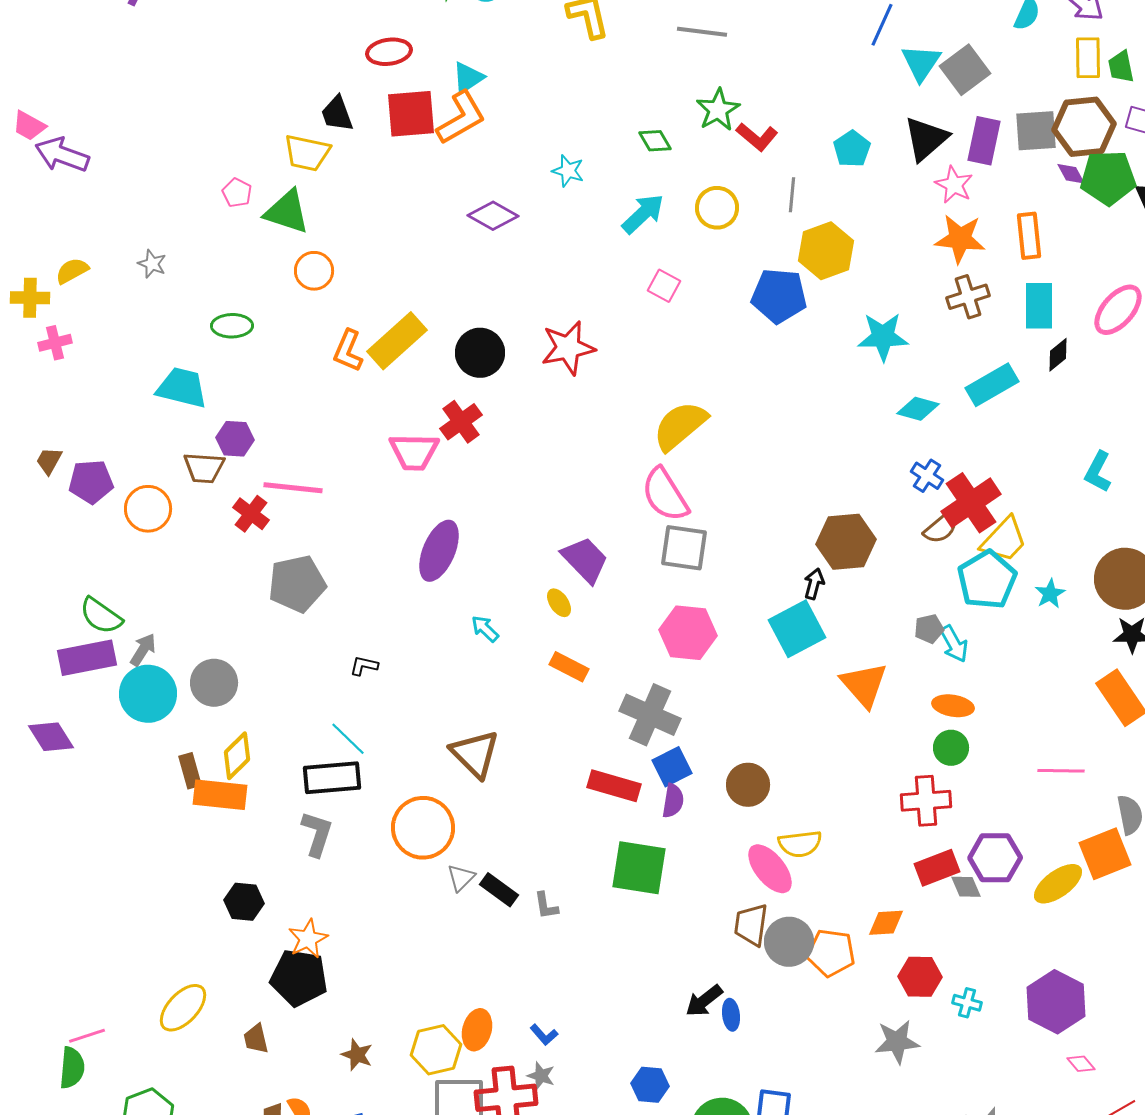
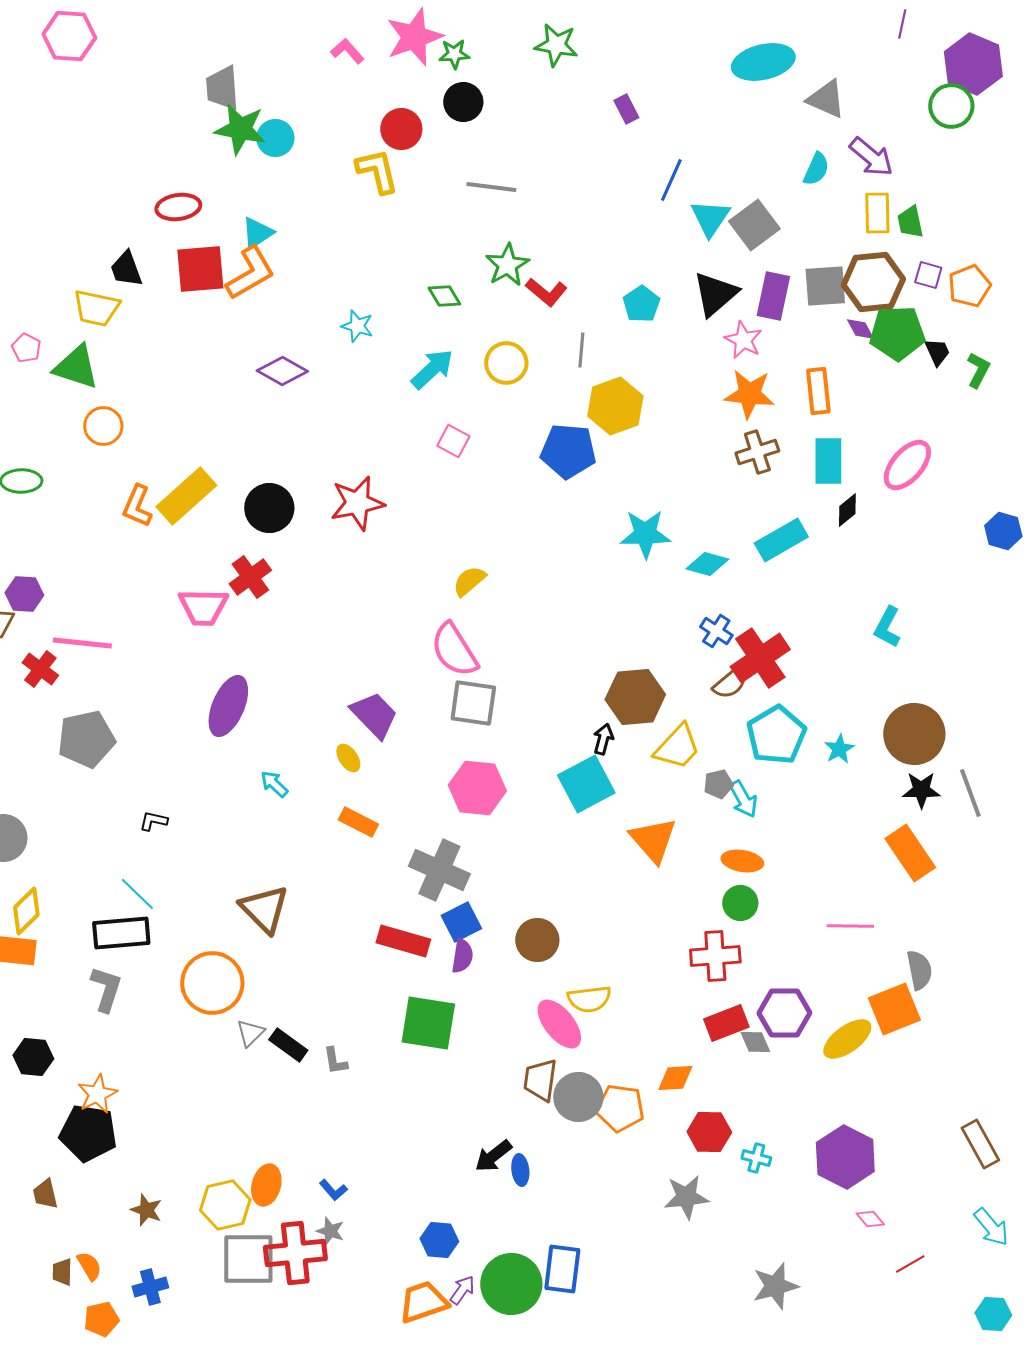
cyan star: (883, 337) -> (645, 534), moved
yellow semicircle: (680, 426) -> (469, 581), size x0.6
yellow trapezoid: (1004, 540) -> (677, 747), moved

